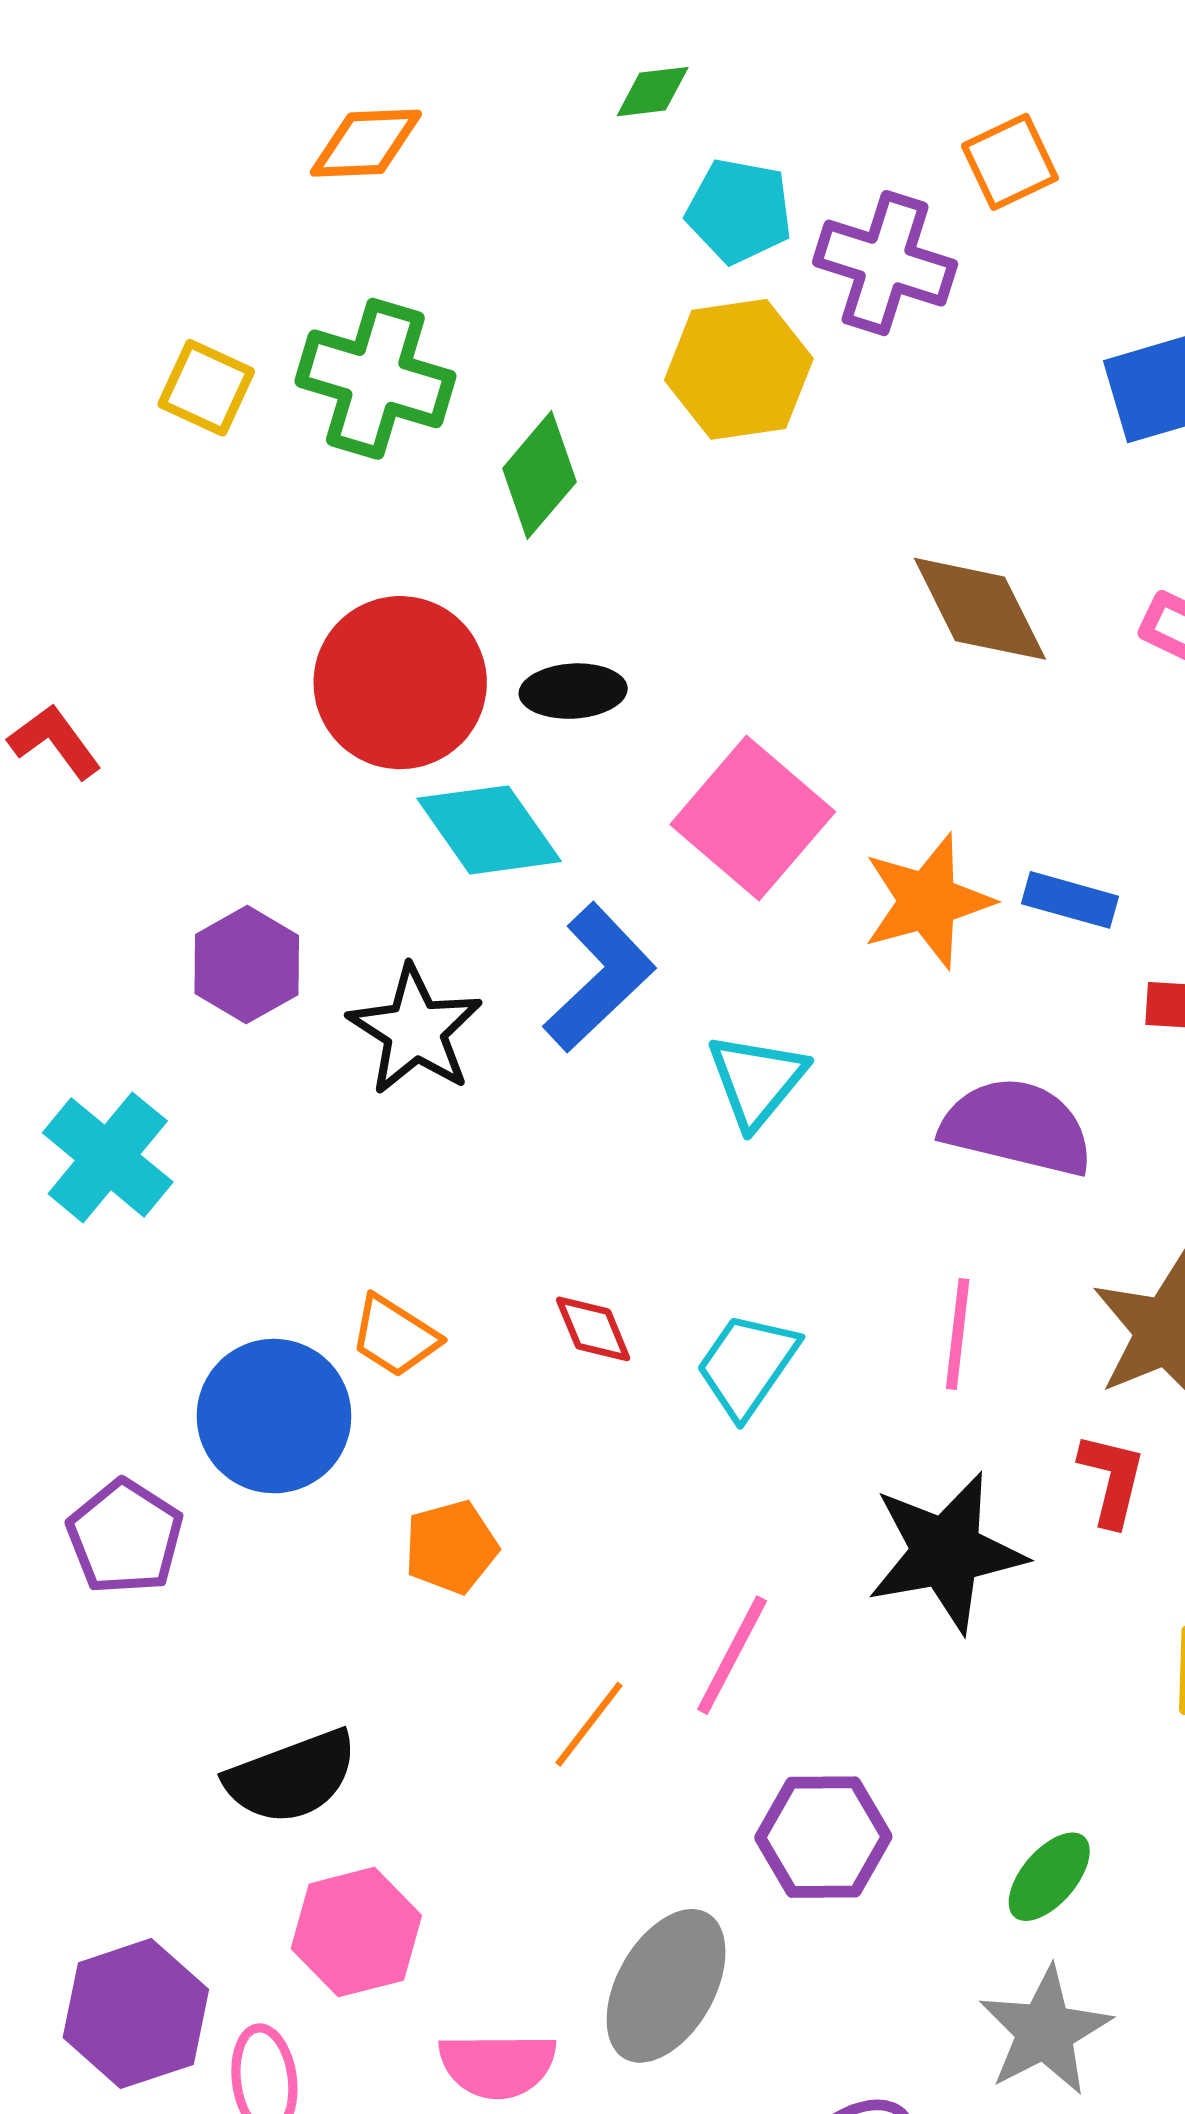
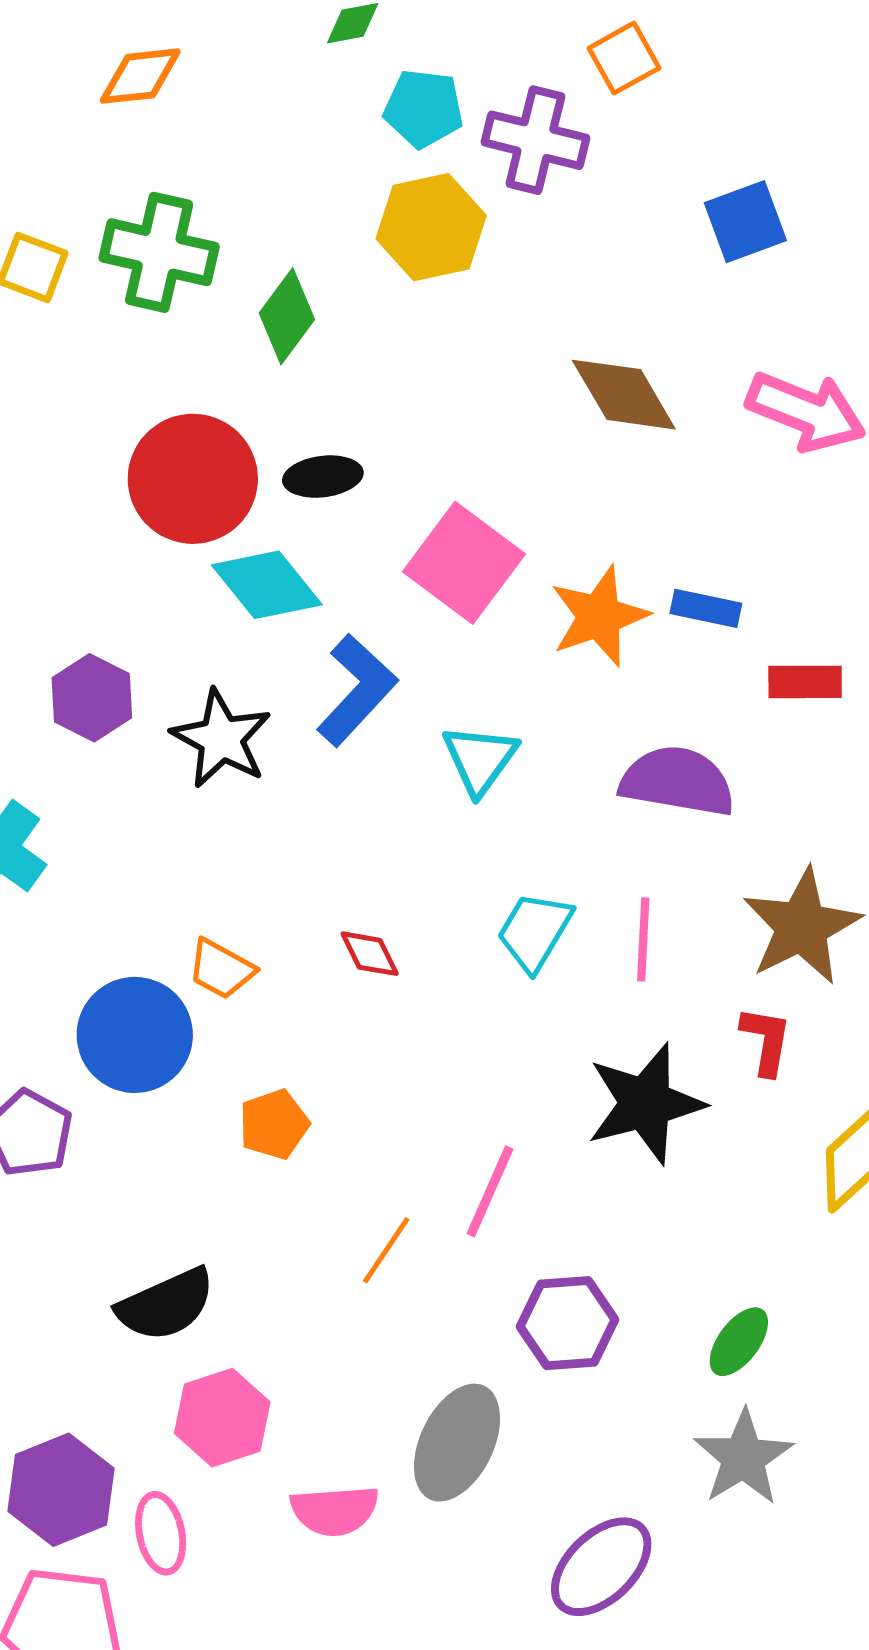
cyan trapezoid: (747, 1365) -> (535, 931), moved

